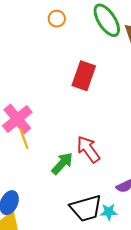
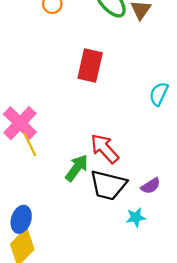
black trapezoid: (86, 208) -> (108, 185), moved, turned 36

